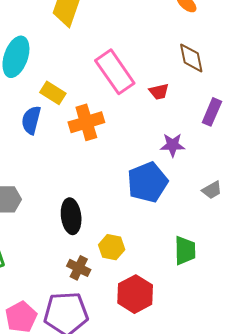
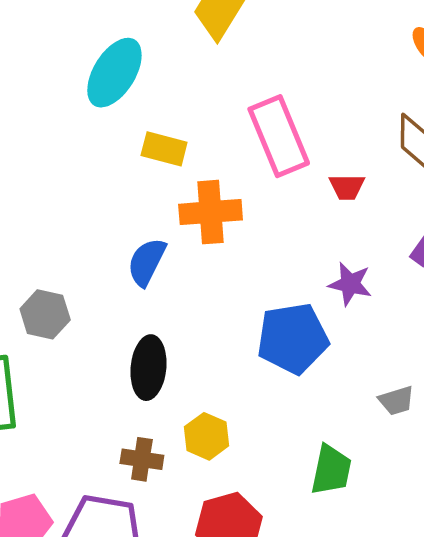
yellow rectangle: (53, 93) -> (164, 149), turned -30
blue semicircle: (31, 120) -> (147, 262), moved
gray trapezoid: (212, 190) -> (396, 401), moved
brown cross: (79, 268) -> (142, 459), turned -30

